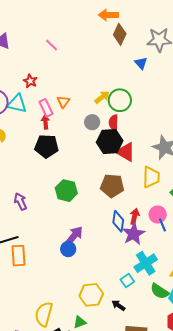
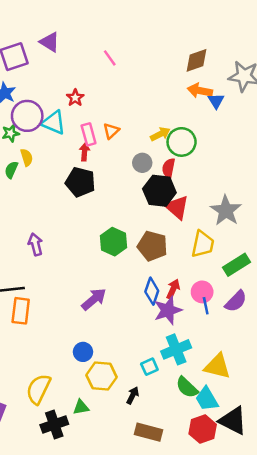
orange arrow: (108, 15) -> (200, 91), moved
brown diamond: (120, 34) -> (196, 60), turned 35
green hexagon: (66, 191) -> (113, 242), moved
blue circle: (68, 249) -> (83, 352), moved
black arrow: (118, 305) -> (133, 395), turned 72

